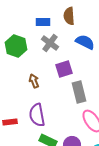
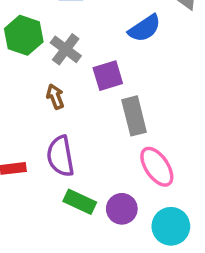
blue semicircle: (85, 42) -> (145, 28), turned 120
gray cross: (50, 43) -> (66, 49), moved

